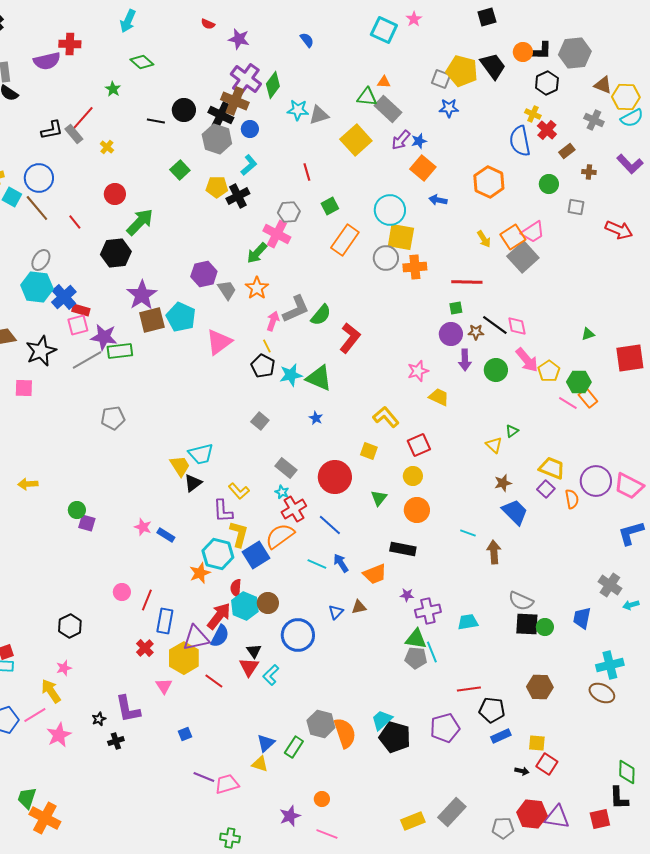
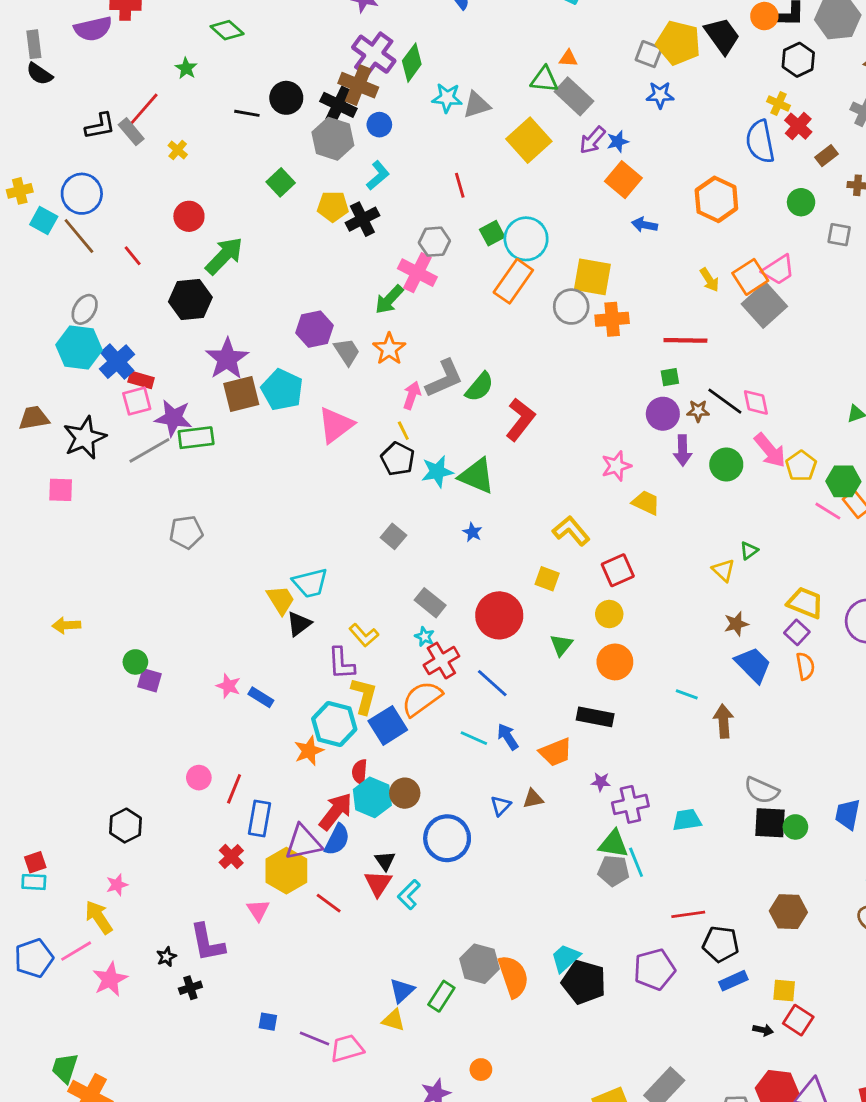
cyan circle: (390, 210) -> (526, 239), moved
orange semicircle: (572, 499) -> (805, 666), moved
blue square: (185, 734) -> (268, 1022), moved, turned 32

